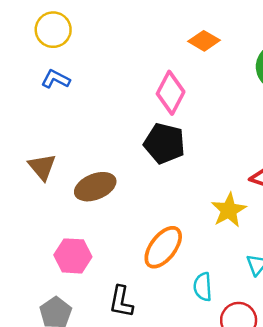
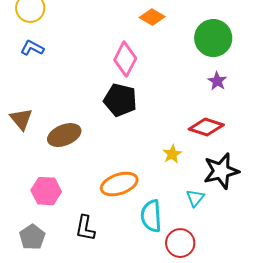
yellow star: (229, 210) -> (172, 154), size x0.7
orange ellipse: (163, 247) -> (119, 184), turned 33
cyan semicircle: (203, 287) -> (151, 216), size x1.4

